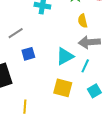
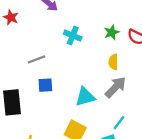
gray arrow: (89, 42) -> (116, 87), turned 125
cyan line: (85, 66) -> (119, 123), moved

